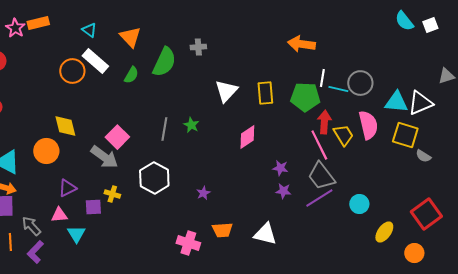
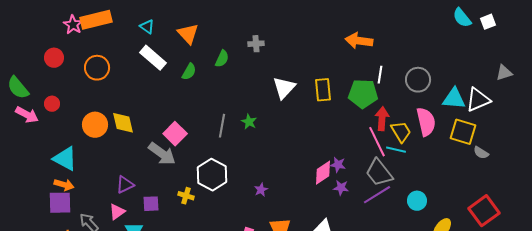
orange rectangle: (38, 23) -> (96, 20), size x1.4
green semicircle: (164, 62) -> (222, 59), size x0.6
orange circle: (72, 71) -> (97, 68), moved
cyan line: (338, 89) -> (396, 150), moved
pink diamond: (247, 137) -> (323, 173), moved
orange circle: (46, 151) -> (95, 125), moved
yellow cross: (112, 194) -> (186, 196), moved
pink triangle: (59, 215) -> (117, 212), turned -30

